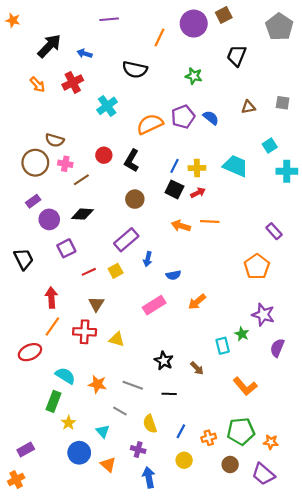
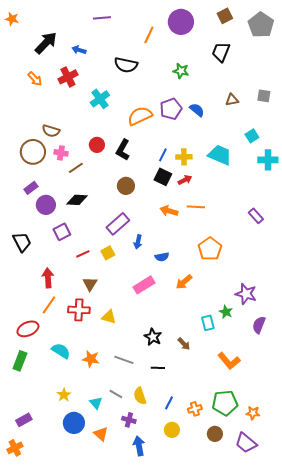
brown square: (224, 15) -> (225, 16), moved
orange pentagon: (257, 267) -> (210, 249), moved
green rectangle: (54, 401) -> (20, 361), moved
gray line: (120, 411) -> (116, 394), moved

